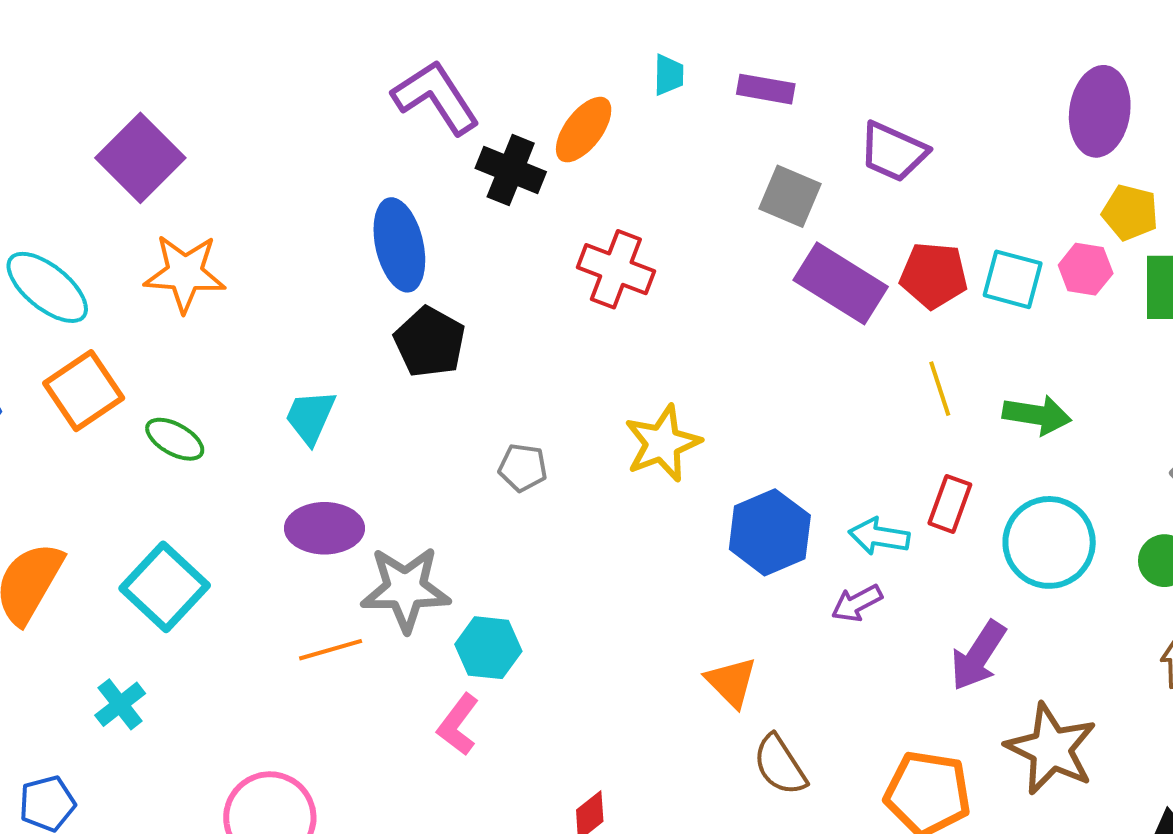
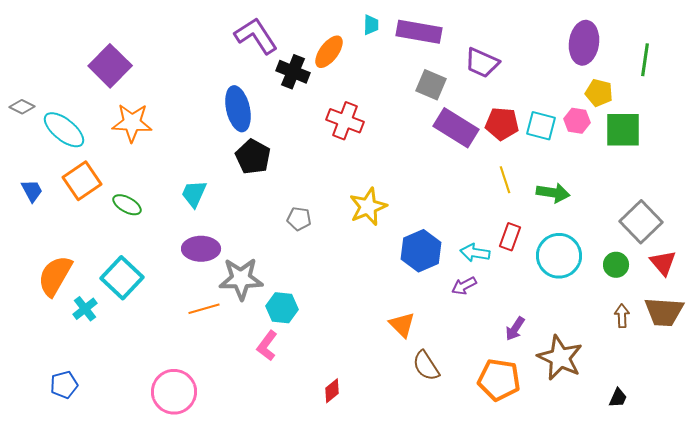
purple rectangle: (766, 89) -> (419, 32), size x1.6
purple arrow: (978, 656) -> (515, 329), moved, size x0.7
cyan cross: (120, 704) -> (85, 309), moved

